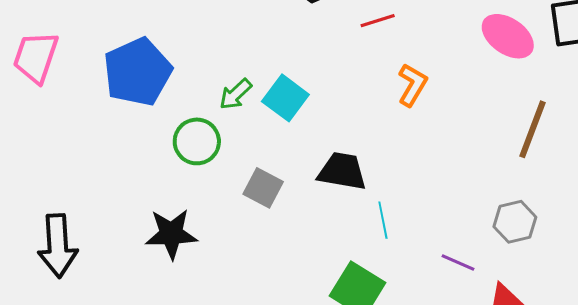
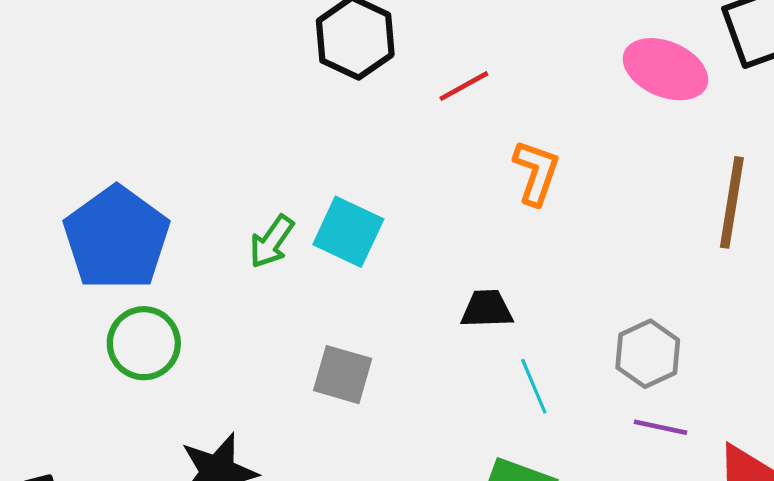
green circle: (197, 141) -> (144, 343), moved
black trapezoid: (342, 171) -> (487, 309), moved, size x0.7
gray hexagon: (515, 222) -> (648, 354), moved

